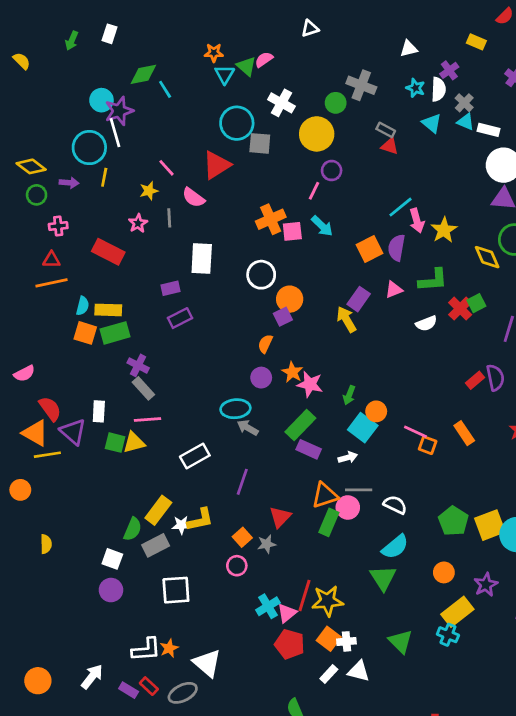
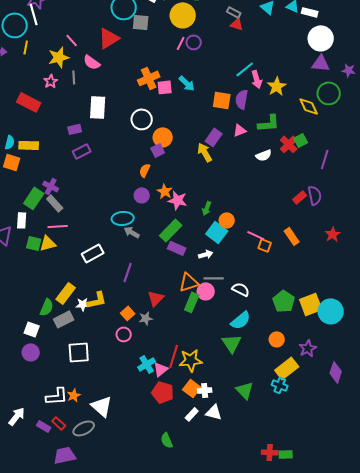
yellow star: (149, 191) -> (59, 57), size x1.5
pink line: (314, 191) -> (181, 43), moved
orange square: (369, 249) -> (222, 100), turned 36
green rectangle: (115, 333) -> (34, 198), moved, turned -40

